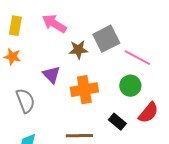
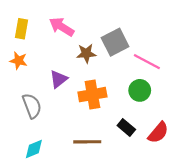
purple triangle: (51, 75) -> (59, 79), turned 36
red semicircle: (148, 113) -> (158, 133), moved

